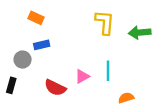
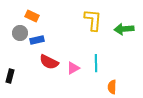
gray circle: (23, 60) -> (20, 33), moved
red semicircle: (55, 88) -> (49, 62), moved
orange semicircle: (126, 98) -> (112, 87), turned -72

